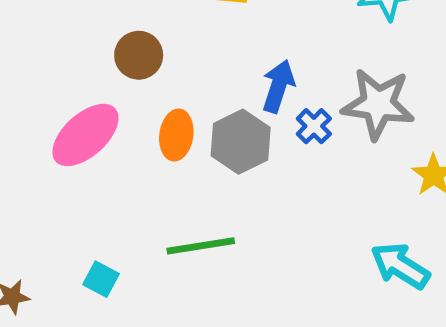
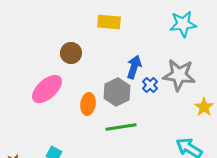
orange ellipse: (176, 135) -> (88, 104), moved
green line: (201, 246) -> (121, 127), moved

